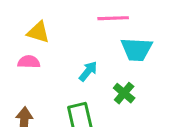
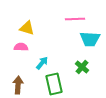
cyan arrow: (88, 71) -> (42, 63), moved

